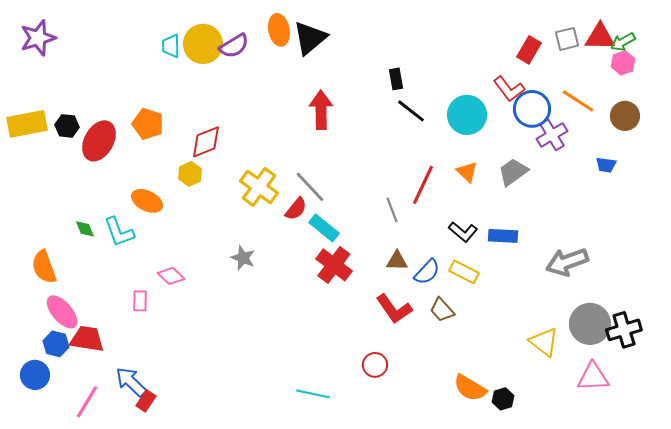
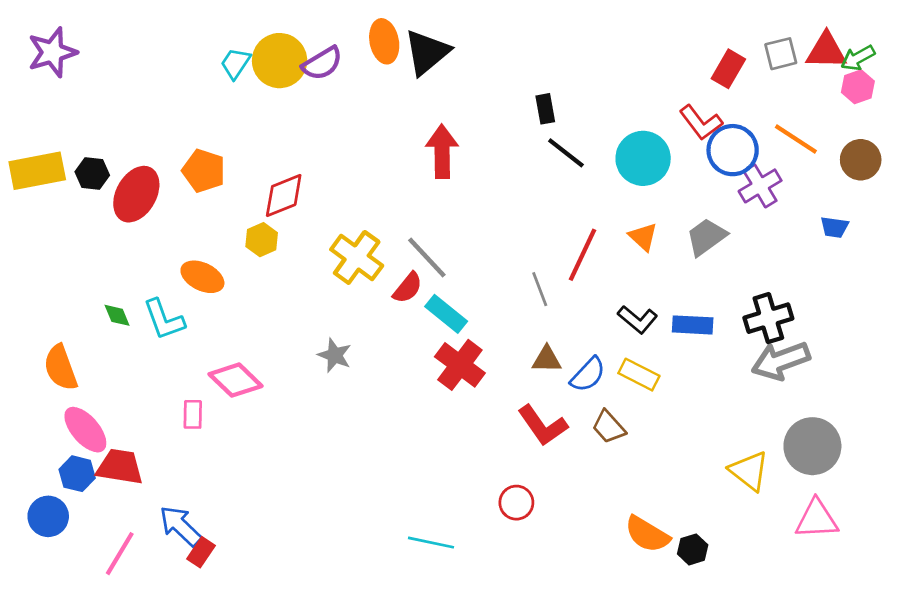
cyan trapezoid: (171, 46) -> (235, 63), turned 35
pink diamond: (171, 276) -> (235, 380), size x1.4
black cross: (624, 330) -> (768, 318), moved

